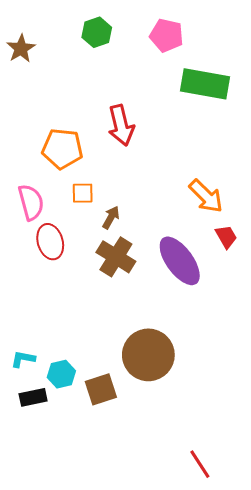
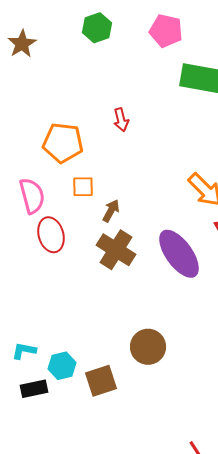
red arrow: (121, 125) -> (121, 120), size x0.6
brown circle: (148, 355) -> (148, 347), size x0.7

